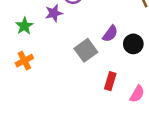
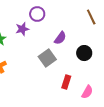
purple semicircle: (110, 34) -> (60, 38), moved

